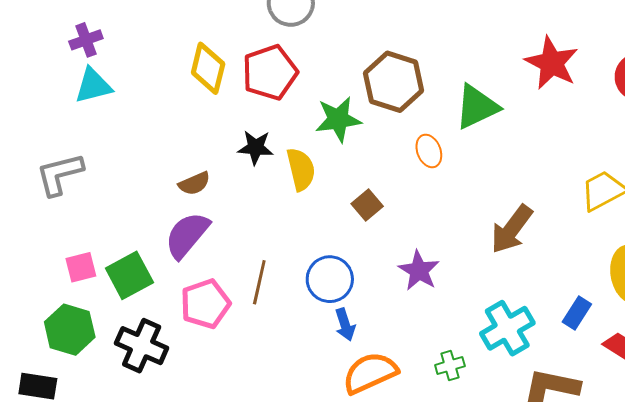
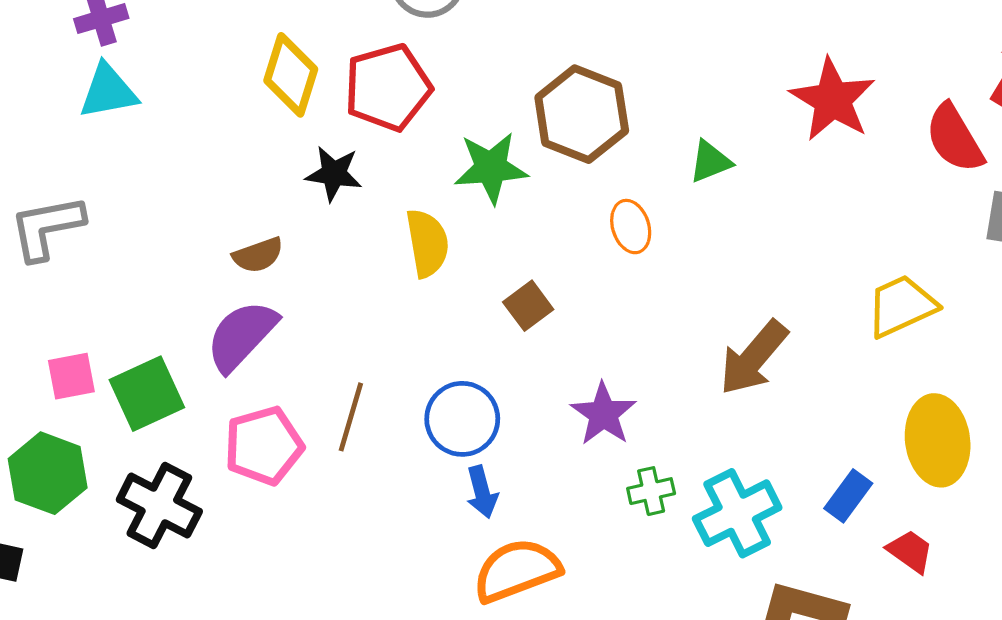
green triangle: (477, 107) -> (710, 162), size x0.6
black star: (256, 147) -> (334, 174), moved
green cross: (450, 366) -> (651, 491), moved

